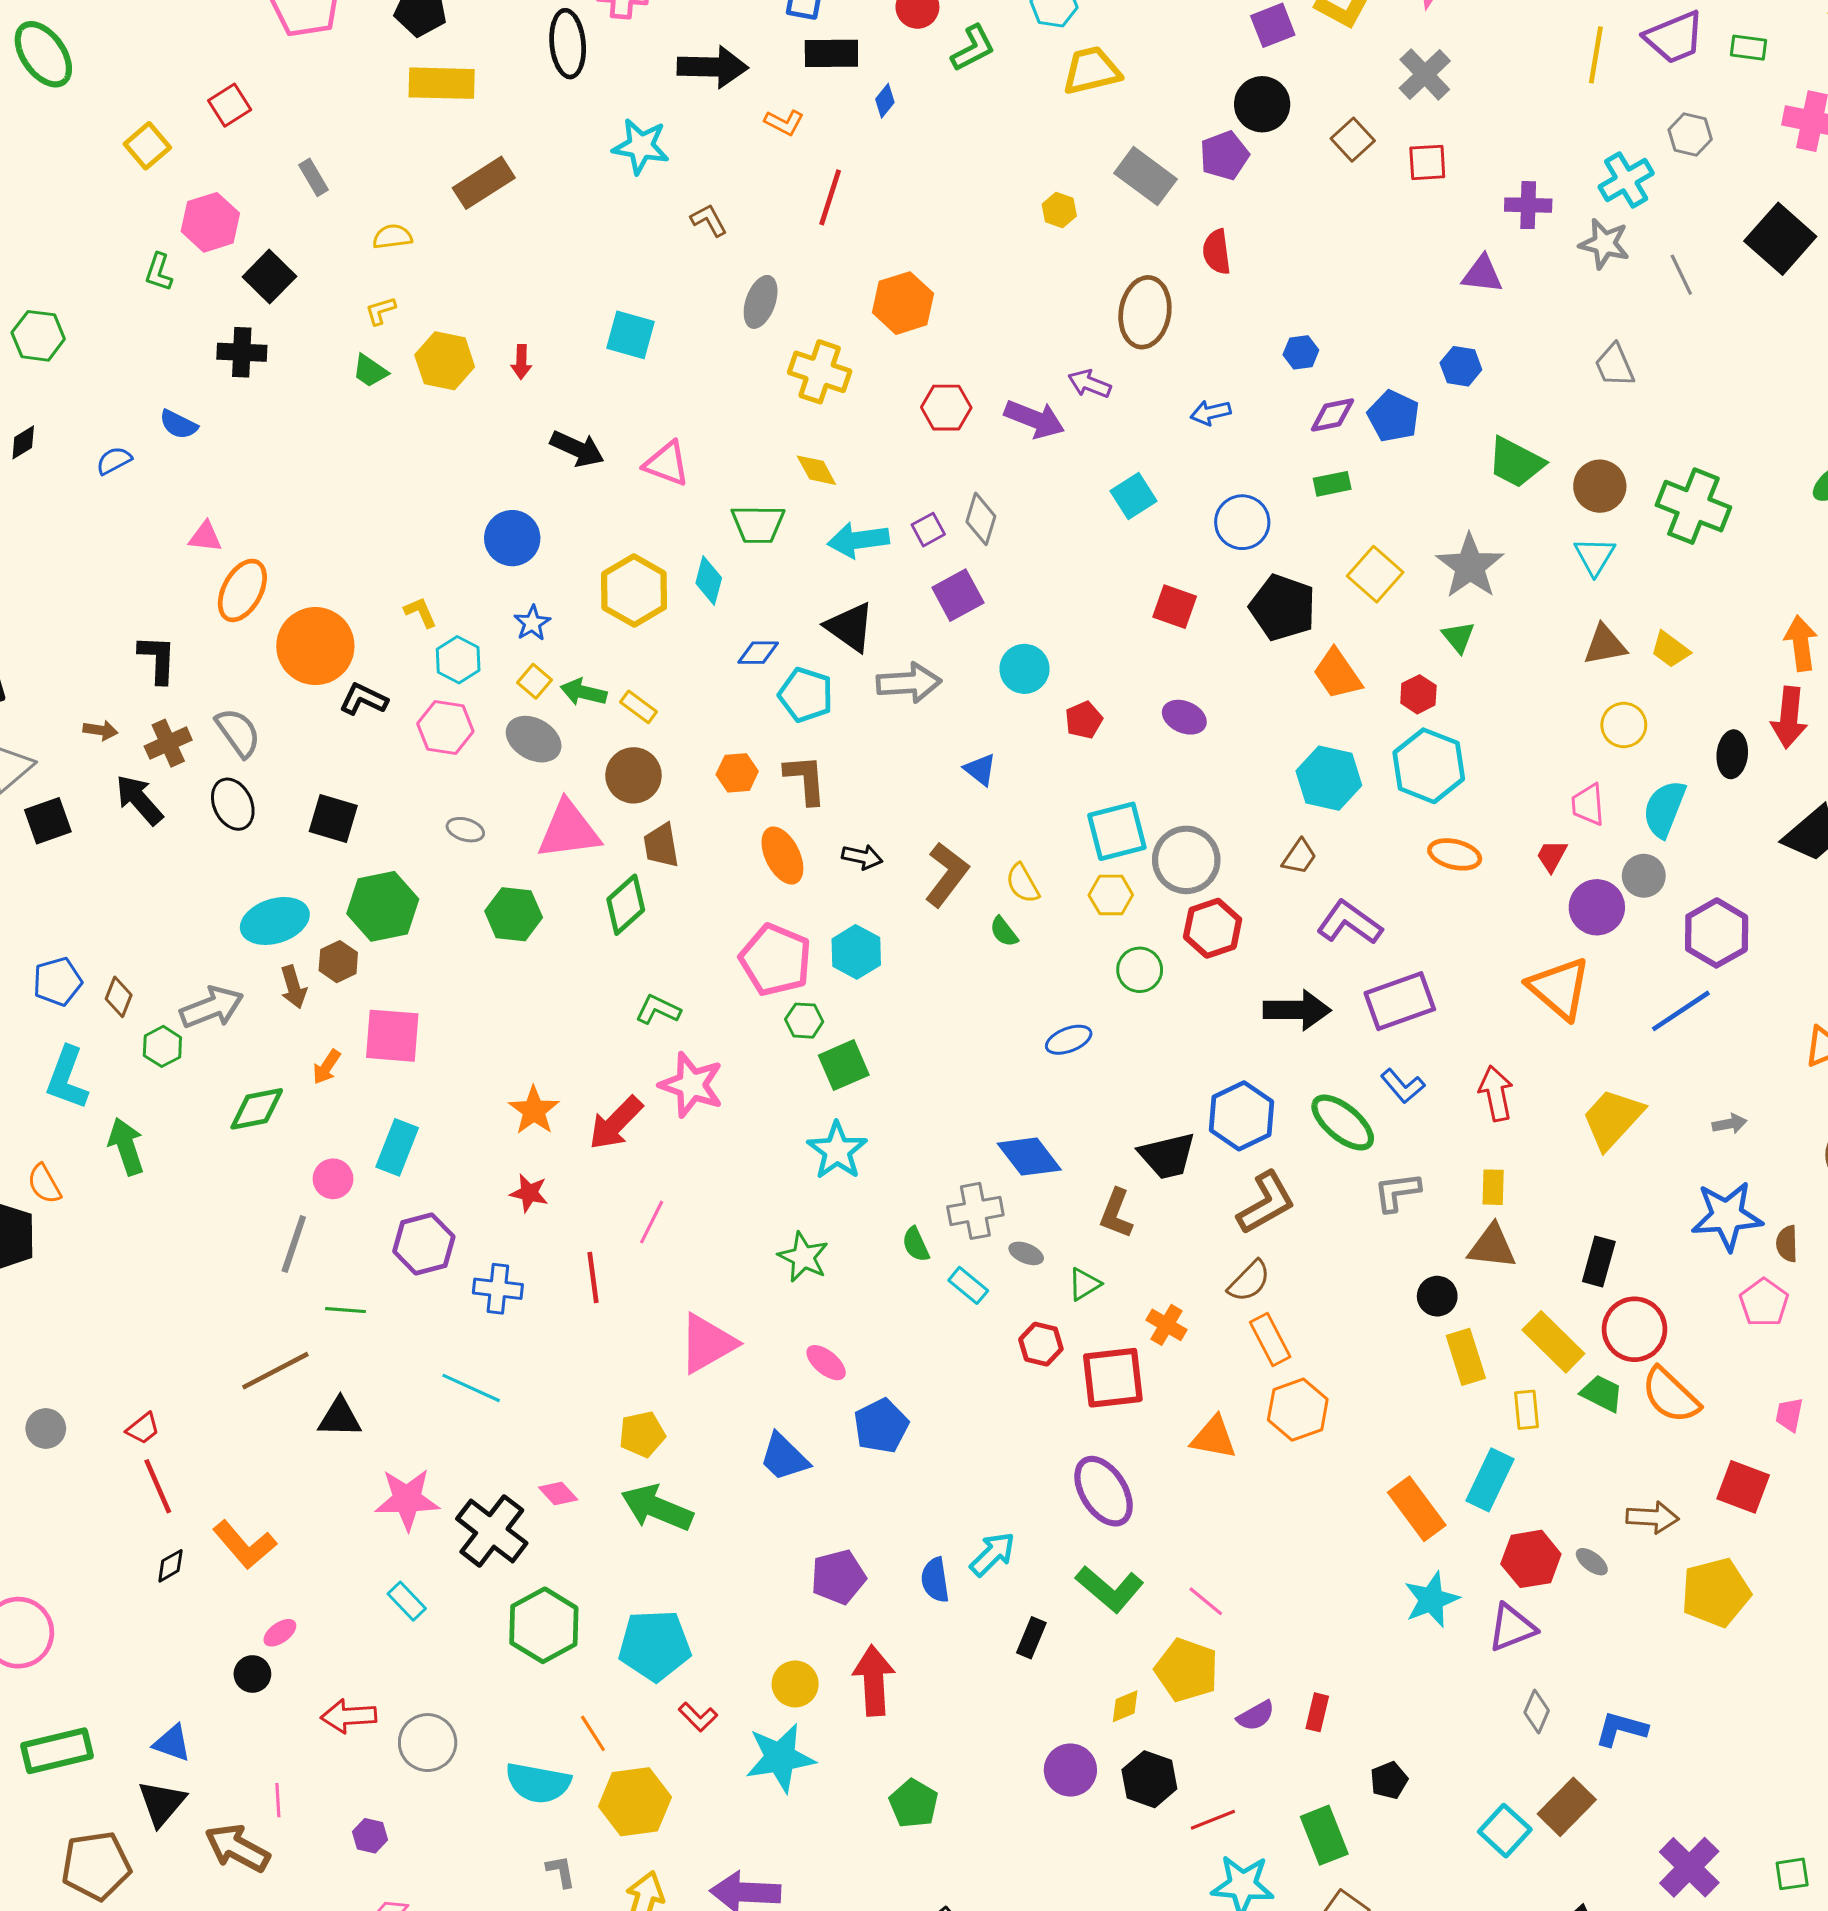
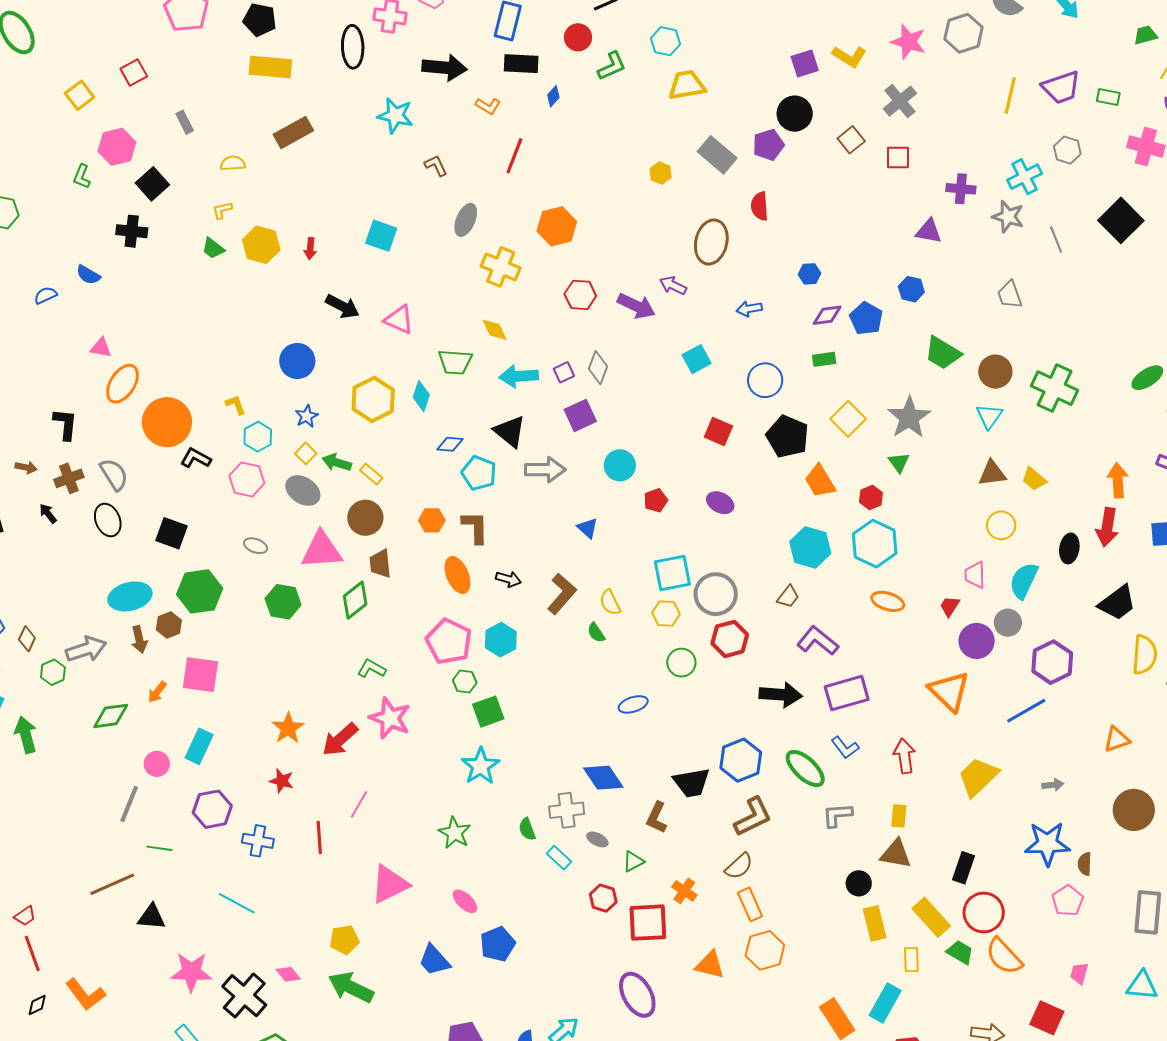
black arrow: (139, 800) -> (48, 513), size x0.6

